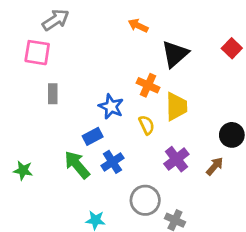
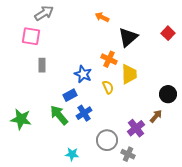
purple cross: (176, 159) -> (136, 128), moved
green star: (23, 170) -> (21, 119), size x1.5

